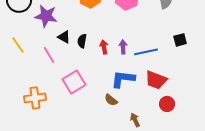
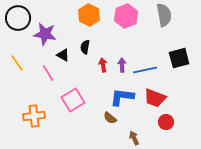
black square: (180, 40) -> (179, 58), size x1.5
black semicircle: (82, 41) -> (85, 47), moved

